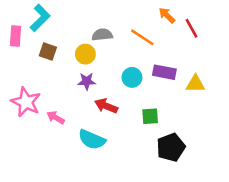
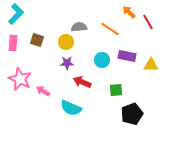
cyan L-shape: (40, 18) -> (16, 14), moved
pink rectangle: (15, 36) -> (13, 43), moved

